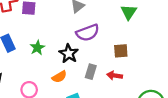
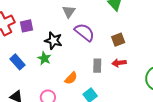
purple semicircle: (88, 33) -> (84, 32), turned -105
black star: (69, 54) -> (53, 41), moved

